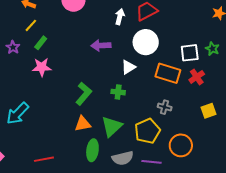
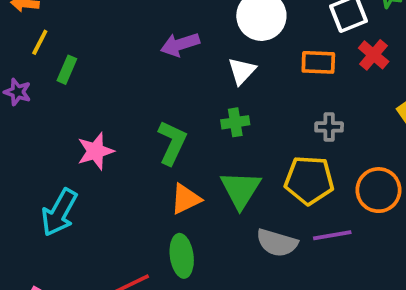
pink star: (42, 67) -> (96, 151), moved
orange rectangle: (168, 73) -> (318, 62), size x0.7
yellow pentagon: (147, 131) -> (309, 180), turned -30
green ellipse: (92, 150) -> (182, 256), moved
gray semicircle: (123, 158) -> (277, 243), turned 45

